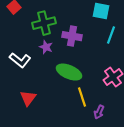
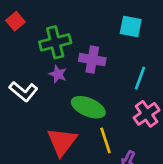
cyan line: (111, 35) -> (140, 78), moved
red triangle: (28, 98) -> (62, 142), moved, size x1.4

